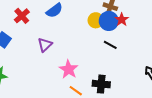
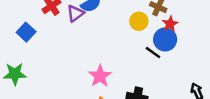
blue circle: (109, 21) -> (165, 39), moved
purple triangle: (45, 45) -> (75, 13), moved

